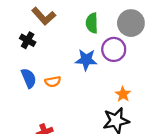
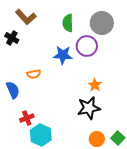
blue semicircle: (29, 78) -> (13, 90), moved

